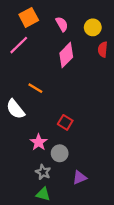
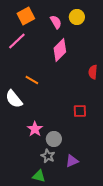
yellow circle: (93, 27) -> (77, 17), moved
red semicircle: (103, 49) -> (93, 72), moved
red square: (65, 122) -> (80, 111), moved, turned -32
gray star: (43, 172) -> (48, 156), moved

